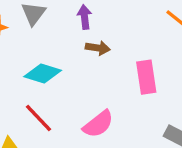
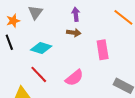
purple arrow: (85, 17) -> (76, 14), moved

